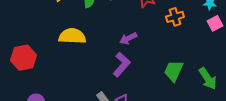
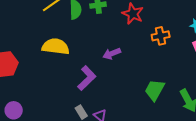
purple L-shape: (122, 64) -> (87, 78), moved

